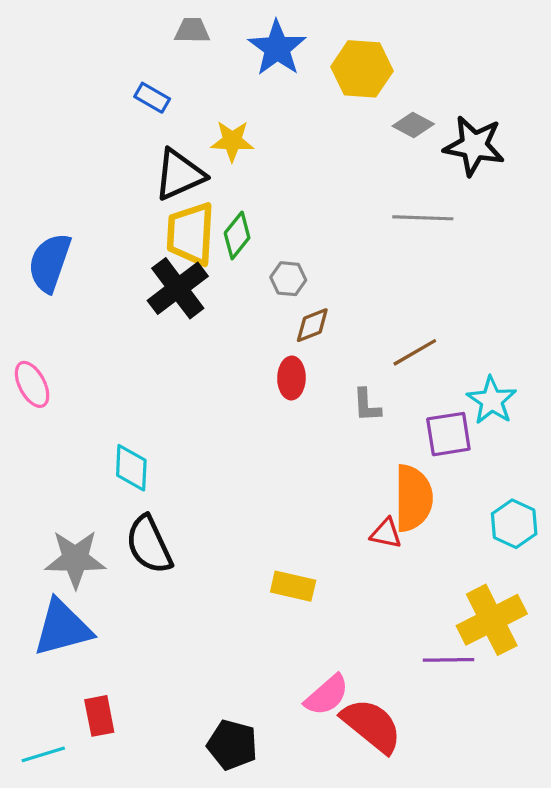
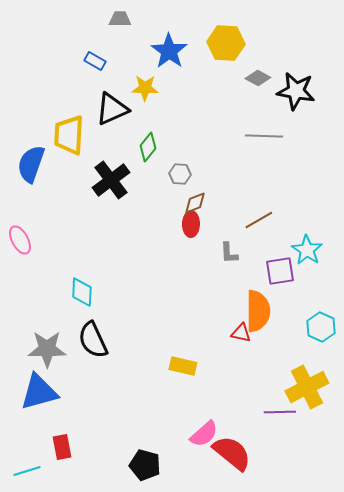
blue star: (277, 48) -> (169, 51), moved
yellow trapezoid: (191, 234) -> (69, 135), moved
red ellipse: (291, 378) -> (191, 224), moved

